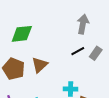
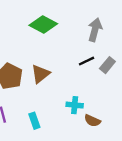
green diamond: (22, 34) -> (43, 24), moved, turned 30

